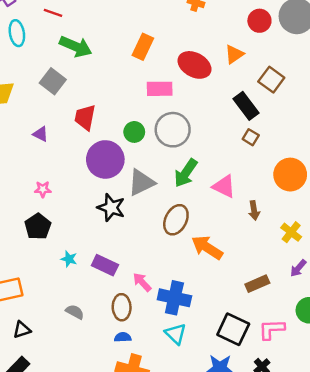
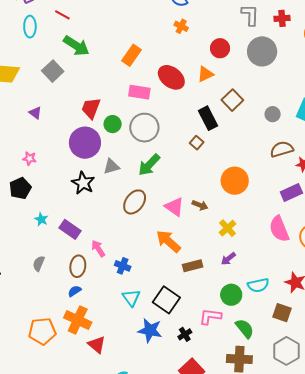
red circle: (259, 21) -> (220, 48), moved
red trapezoid: (85, 117) -> (91, 108), moved
brown square: (251, 137) -> (197, 143), moved
gray triangle: (141, 182) -> (111, 166), size x0.7
pink triangle: (224, 186) -> (174, 207), moved
brown arrow: (254, 210) -> (200, 205), turned -70
orange arrow: (207, 247) -> (168, 241), moved
blue cross: (174, 298) -> (123, 266), size x0.6
gray semicircle: (75, 312) -> (39, 264), turned -105
pink L-shape: (272, 329) -> (210, 316), moved
cyan triangle: (176, 334) -> (131, 298), moved
blue semicircle: (123, 337) -> (75, 291), turned -40

